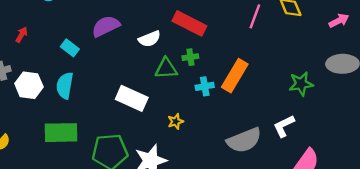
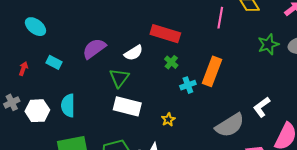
cyan rectangle: (70, 48) -> (54, 62), moved
green cross: (190, 57) -> (171, 62), turned -32
green triangle: (166, 68) -> (119, 78), moved, turned -40
green star: (301, 84) -> (268, 44), moved

